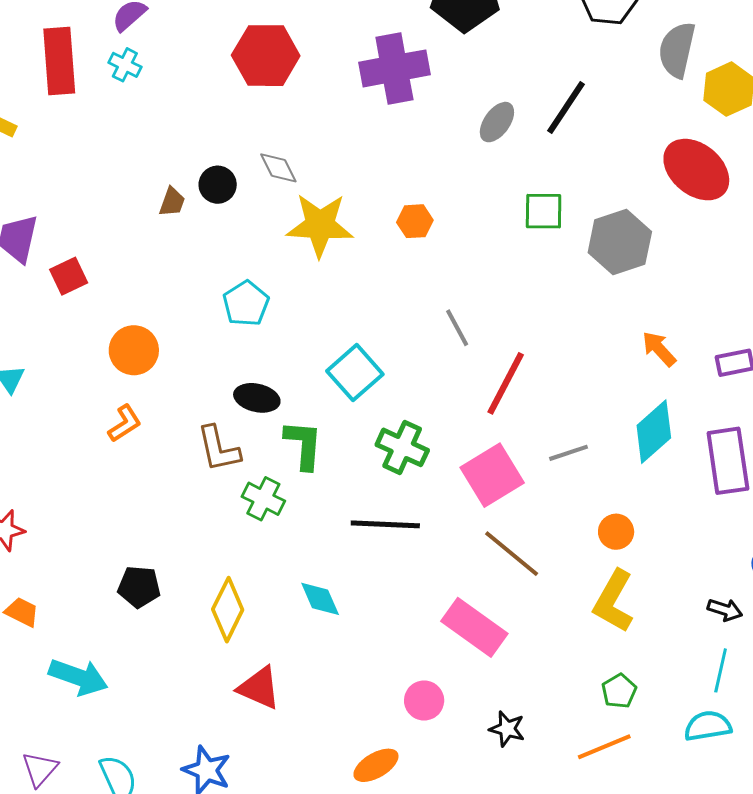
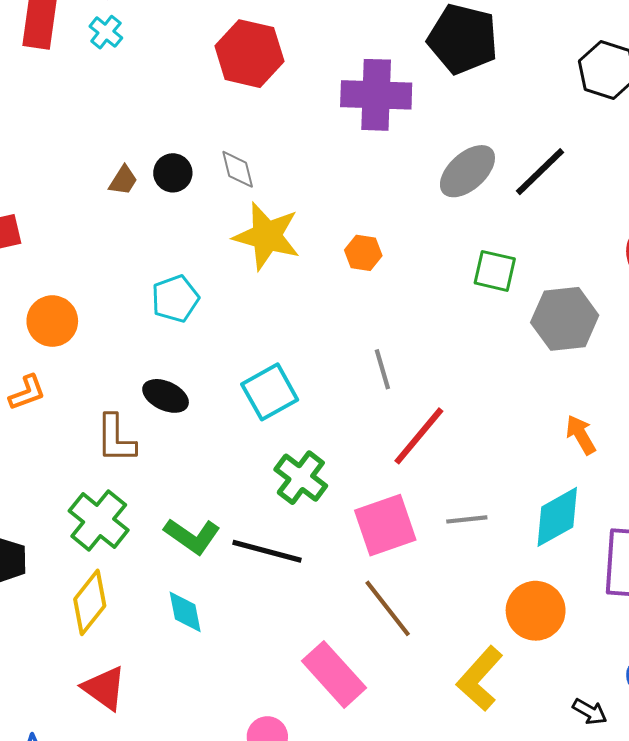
gray ellipse: (497, 122) -> (467, 171), size x1.4
green L-shape: (303, 445) -> (192, 536), moved, turned 108
green cross: (263, 499) -> (99, 521), moved, size x1.4
orange circle: (616, 532) -> (536, 611), moved, size x1.6

